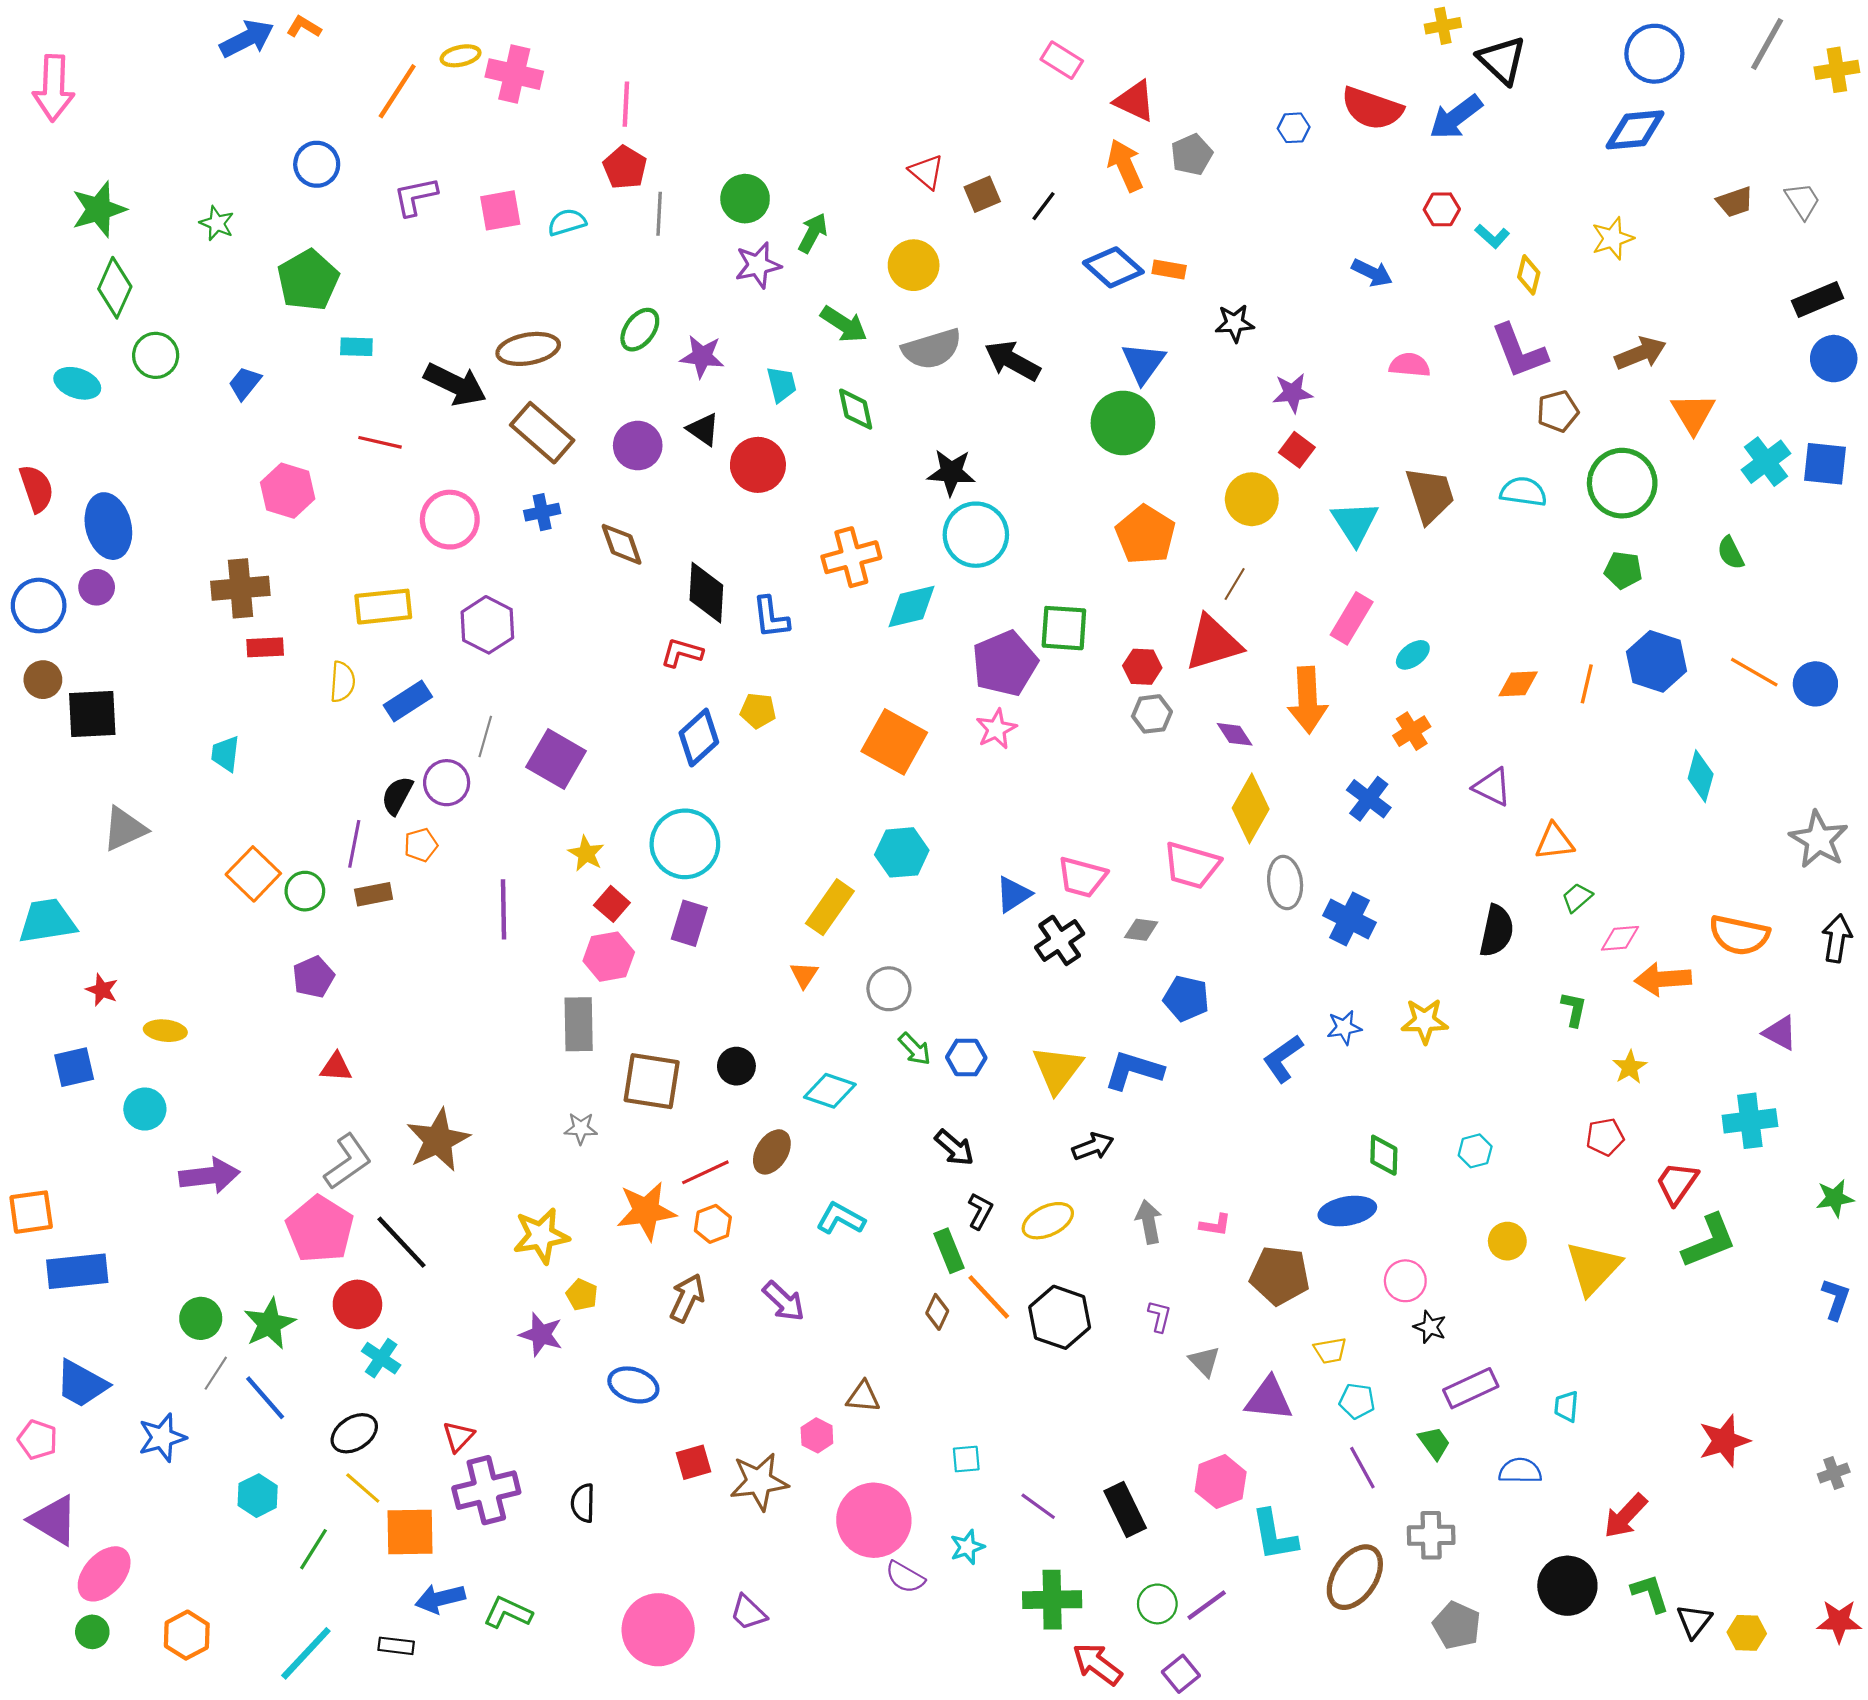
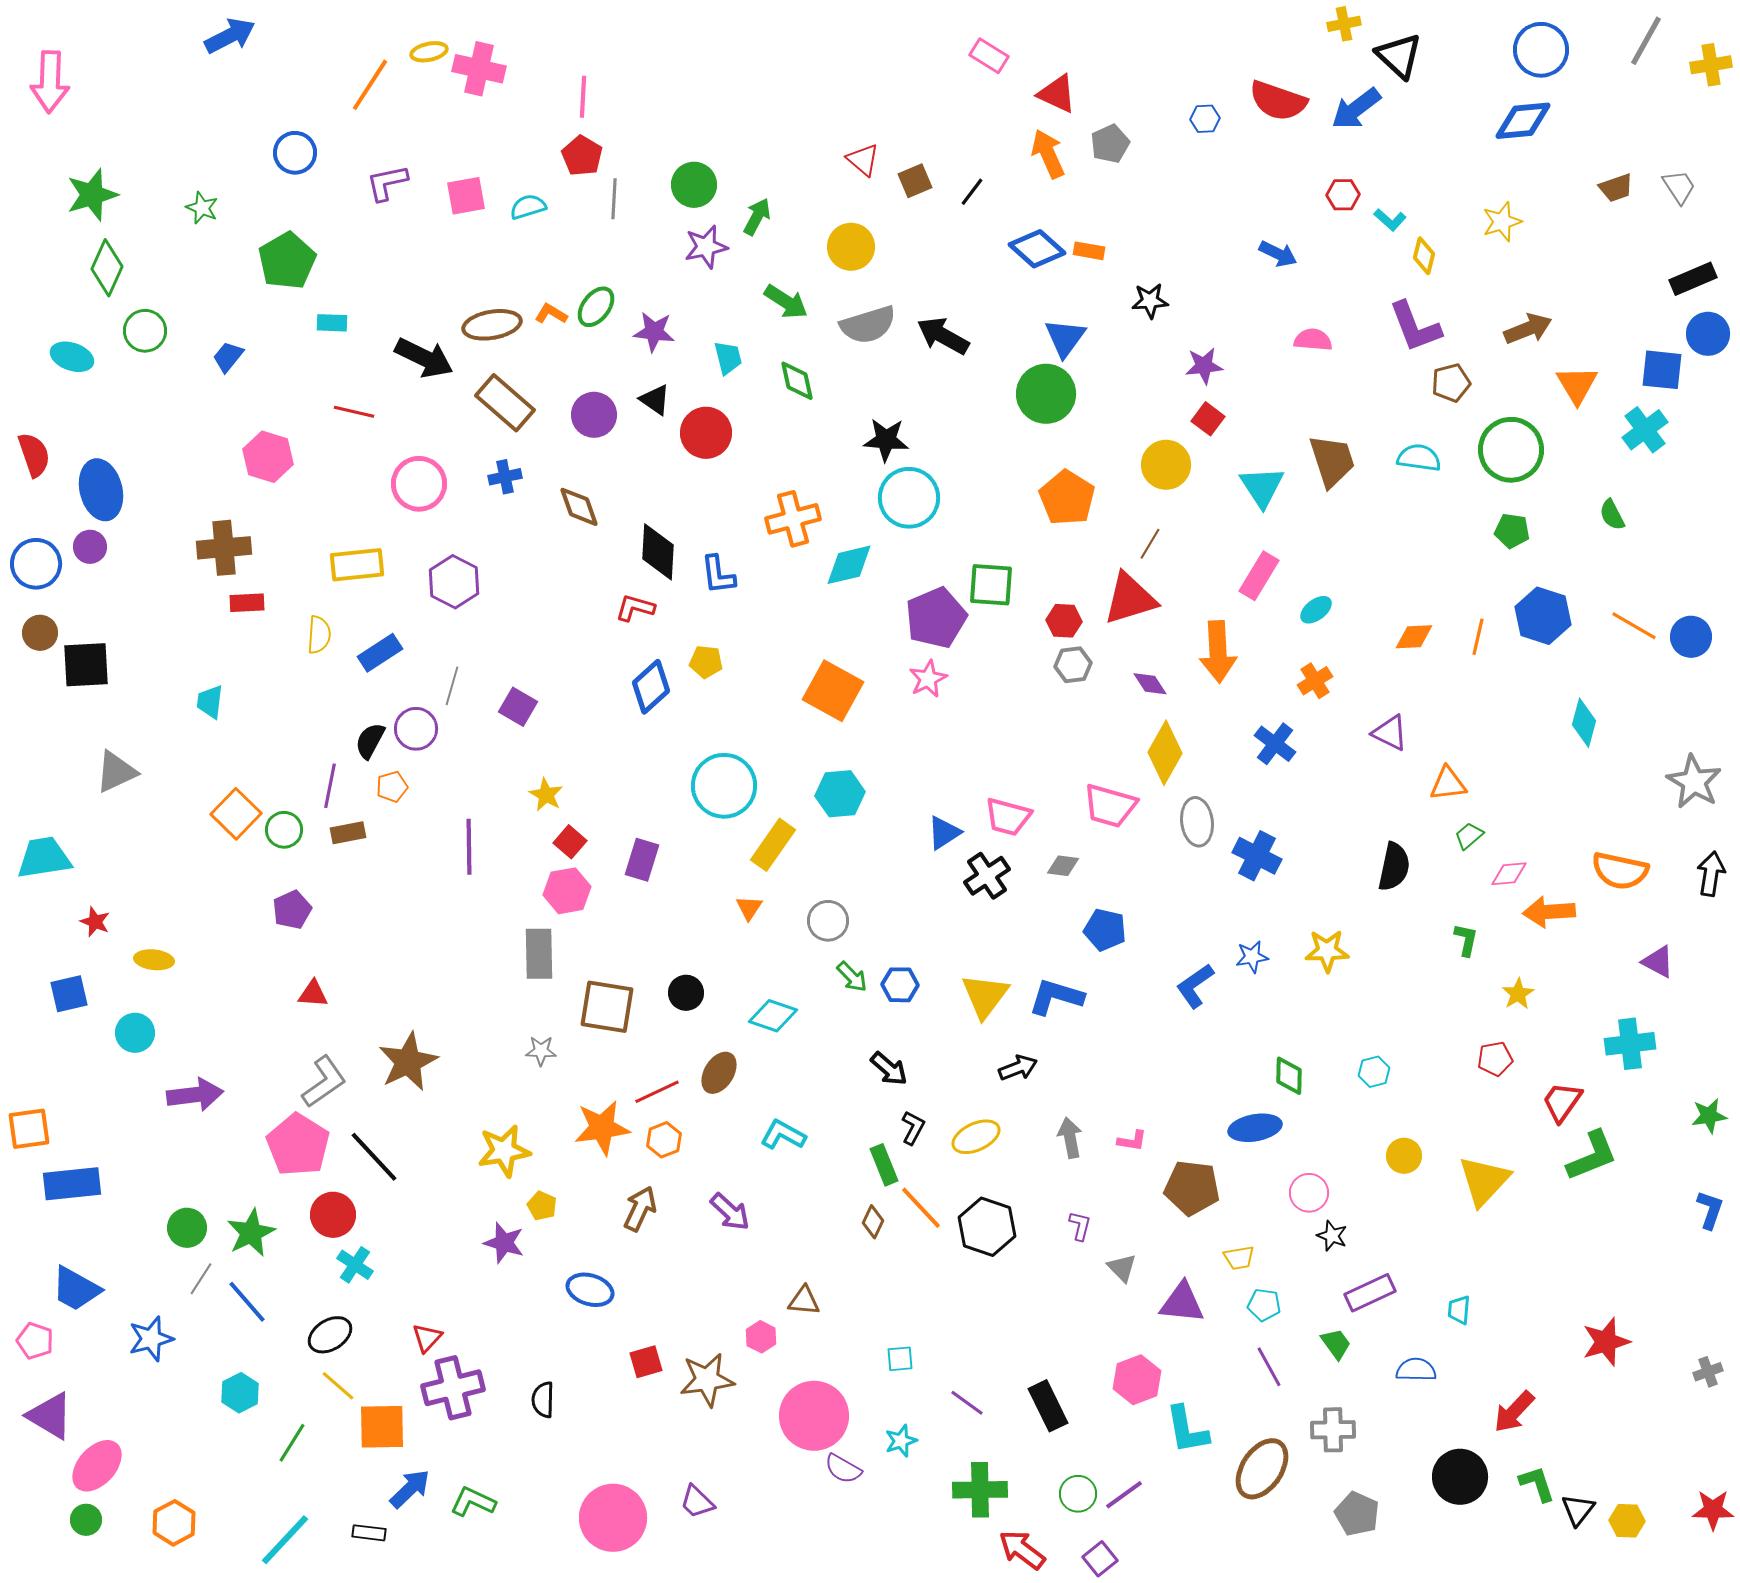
orange L-shape: (304, 27) -> (551, 314), moved
blue square: (1825, 464) -> (1662, 370), moved
purple square: (556, 759) -> (518, 707), size x0.7
cyan circle: (685, 844) -> (724, 786), moved
blue arrow: (440, 1599) -> (410, 1489), turned 150

